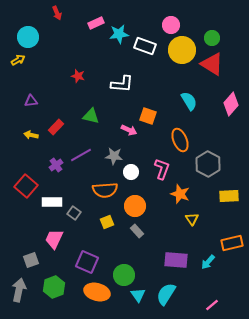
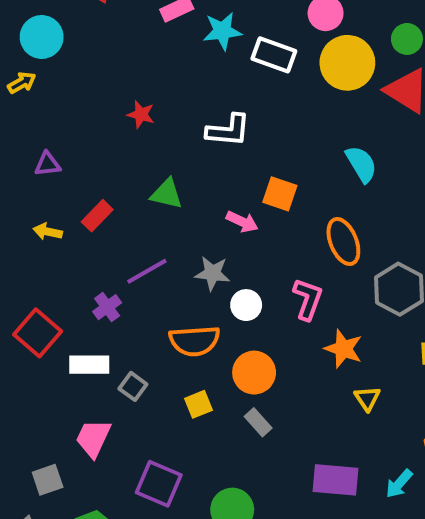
purple cross: (56, 165) -> (107, 307), moved

